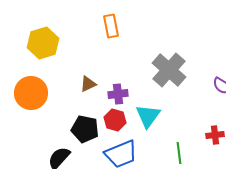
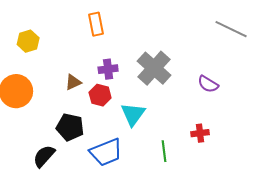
yellow hexagon: (43, 43) -> (28, 41), size x0.7
purple cross: (118, 94) -> (108, 69), moved
red hexagon: (115, 120) -> (100, 95), moved

